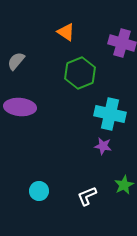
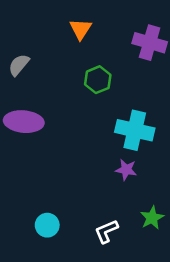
orange triangle: (66, 32) -> (80, 29), turned 30
green hexagon: (80, 73) -> (98, 80), size x0.7

